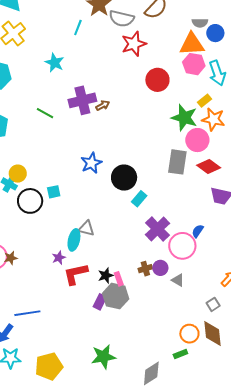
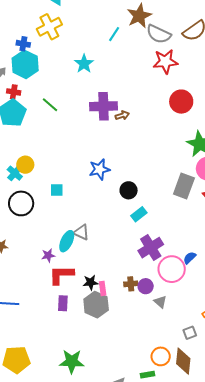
green line: (45, 113) -> (50, 105), moved
black circle: (124, 178) -> (129, 190), size x0.7
black circle: (30, 201) -> (21, 203), moved
purple rectangle: (100, 302) -> (63, 303), moved, turned -35

